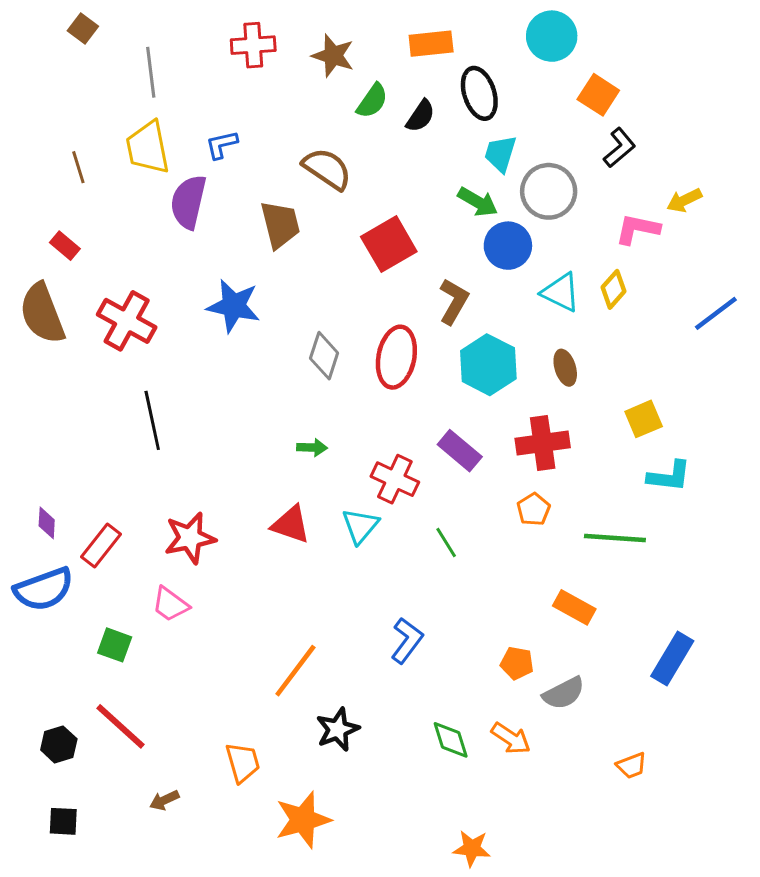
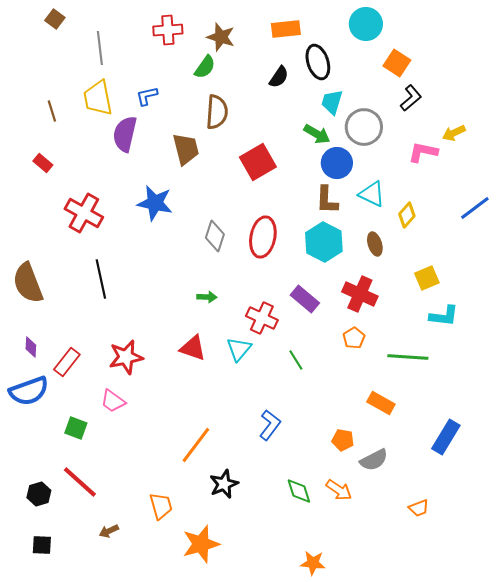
green semicircle: (372, 101) -> (205, 67), moved
brown semicircle: (327, 169) -> (217, 112), turned 60
yellow diamond: (613, 289) -> (407, 215), moved
brown L-shape: (454, 301) -> (327, 200), moved, turned 152
brown semicircle: (42, 313) -> (28, 283), moved
red cross: (543, 443) -> (360, 294), turned 32

